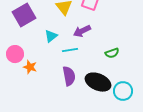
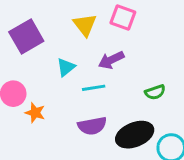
purple semicircle: (69, 76) -> (92, 126), turned 90
black ellipse: (98, 82) -> (135, 135), turned -45

